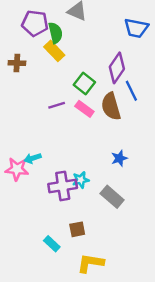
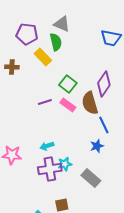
green semicircle: (55, 33) -> (56, 42), moved
purple diamond: (117, 68) -> (104, 84), moved
blue line: (131, 91) -> (104, 125), moved
cyan arrow: (33, 158) -> (47, 146), moved

